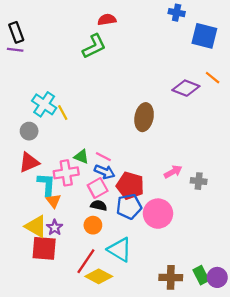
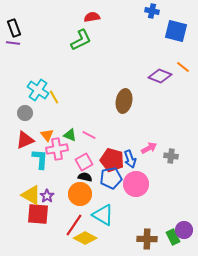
blue arrow: (105, 172) -> (130, 159), moved, turned 48
orange triangle: (53, 201) -> (47, 135), moved
orange circle: (93, 225) -> (80, 194), size x1.5
purple circle: (217, 277) -> (184, 230), moved

